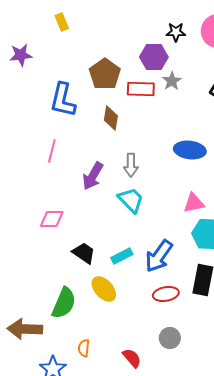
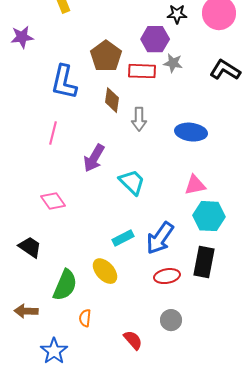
gray star: (172, 81) -> (173, 63), turned -30
gray arrow: (131, 165) -> (139, 119), moved
pink diamond: (52, 219) -> (53, 201), turned 55
black trapezoid: (84, 253) -> (30, 247), moved
brown arrow: (25, 329) -> (26, 311), size x0.7
orange semicircle: (84, 348) -> (85, 318), moved

